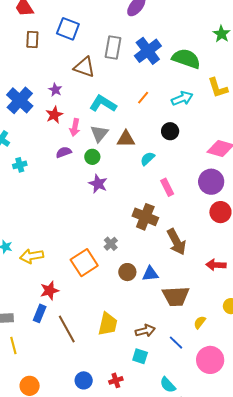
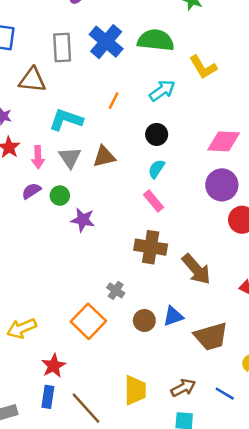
green circle: (92, 157) -> (60, 196), moved
cyan semicircle: (148, 159) -> (156, 169), moved
pink rectangle: (167, 187) -> (153, 201), moved

